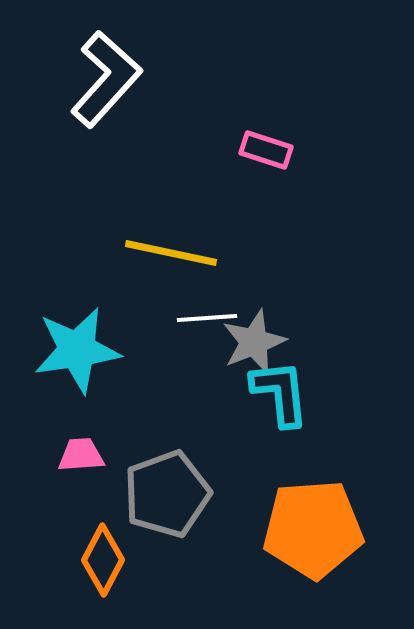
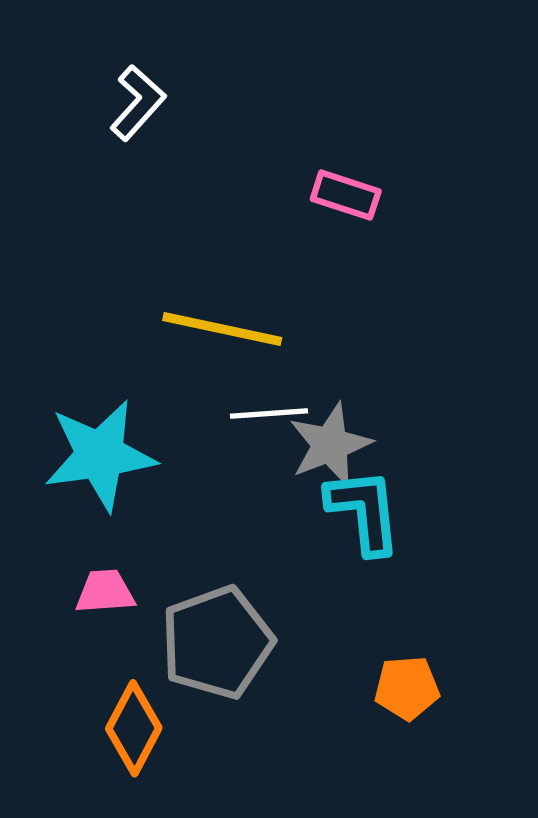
white L-shape: (106, 79) -> (138, 103), size x0.6
orange pentagon: (313, 529) -> (407, 688), size x0.5

